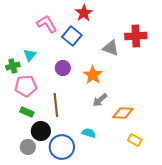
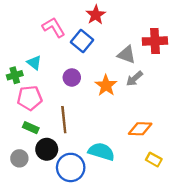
cyan triangle: (30, 55) -> (34, 63), turned -32
gray arrow: (100, 100) -> (134, 79), moved
cyan semicircle: (89, 133) -> (101, 152), size x1.6
gray circle: (28, 147) -> (19, 158), moved

